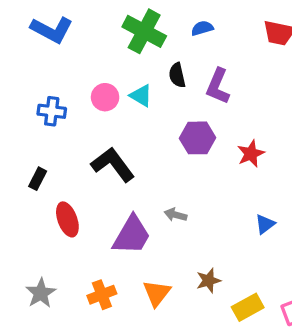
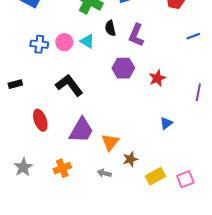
blue cross: (52, 111) -> (39, 44), moved
black rectangle: (38, 179) -> (15, 84), moved, turned 48
gray arrow: (176, 215) -> (104, 173), moved
orange triangle: (157, 293) -> (110, 142), moved

